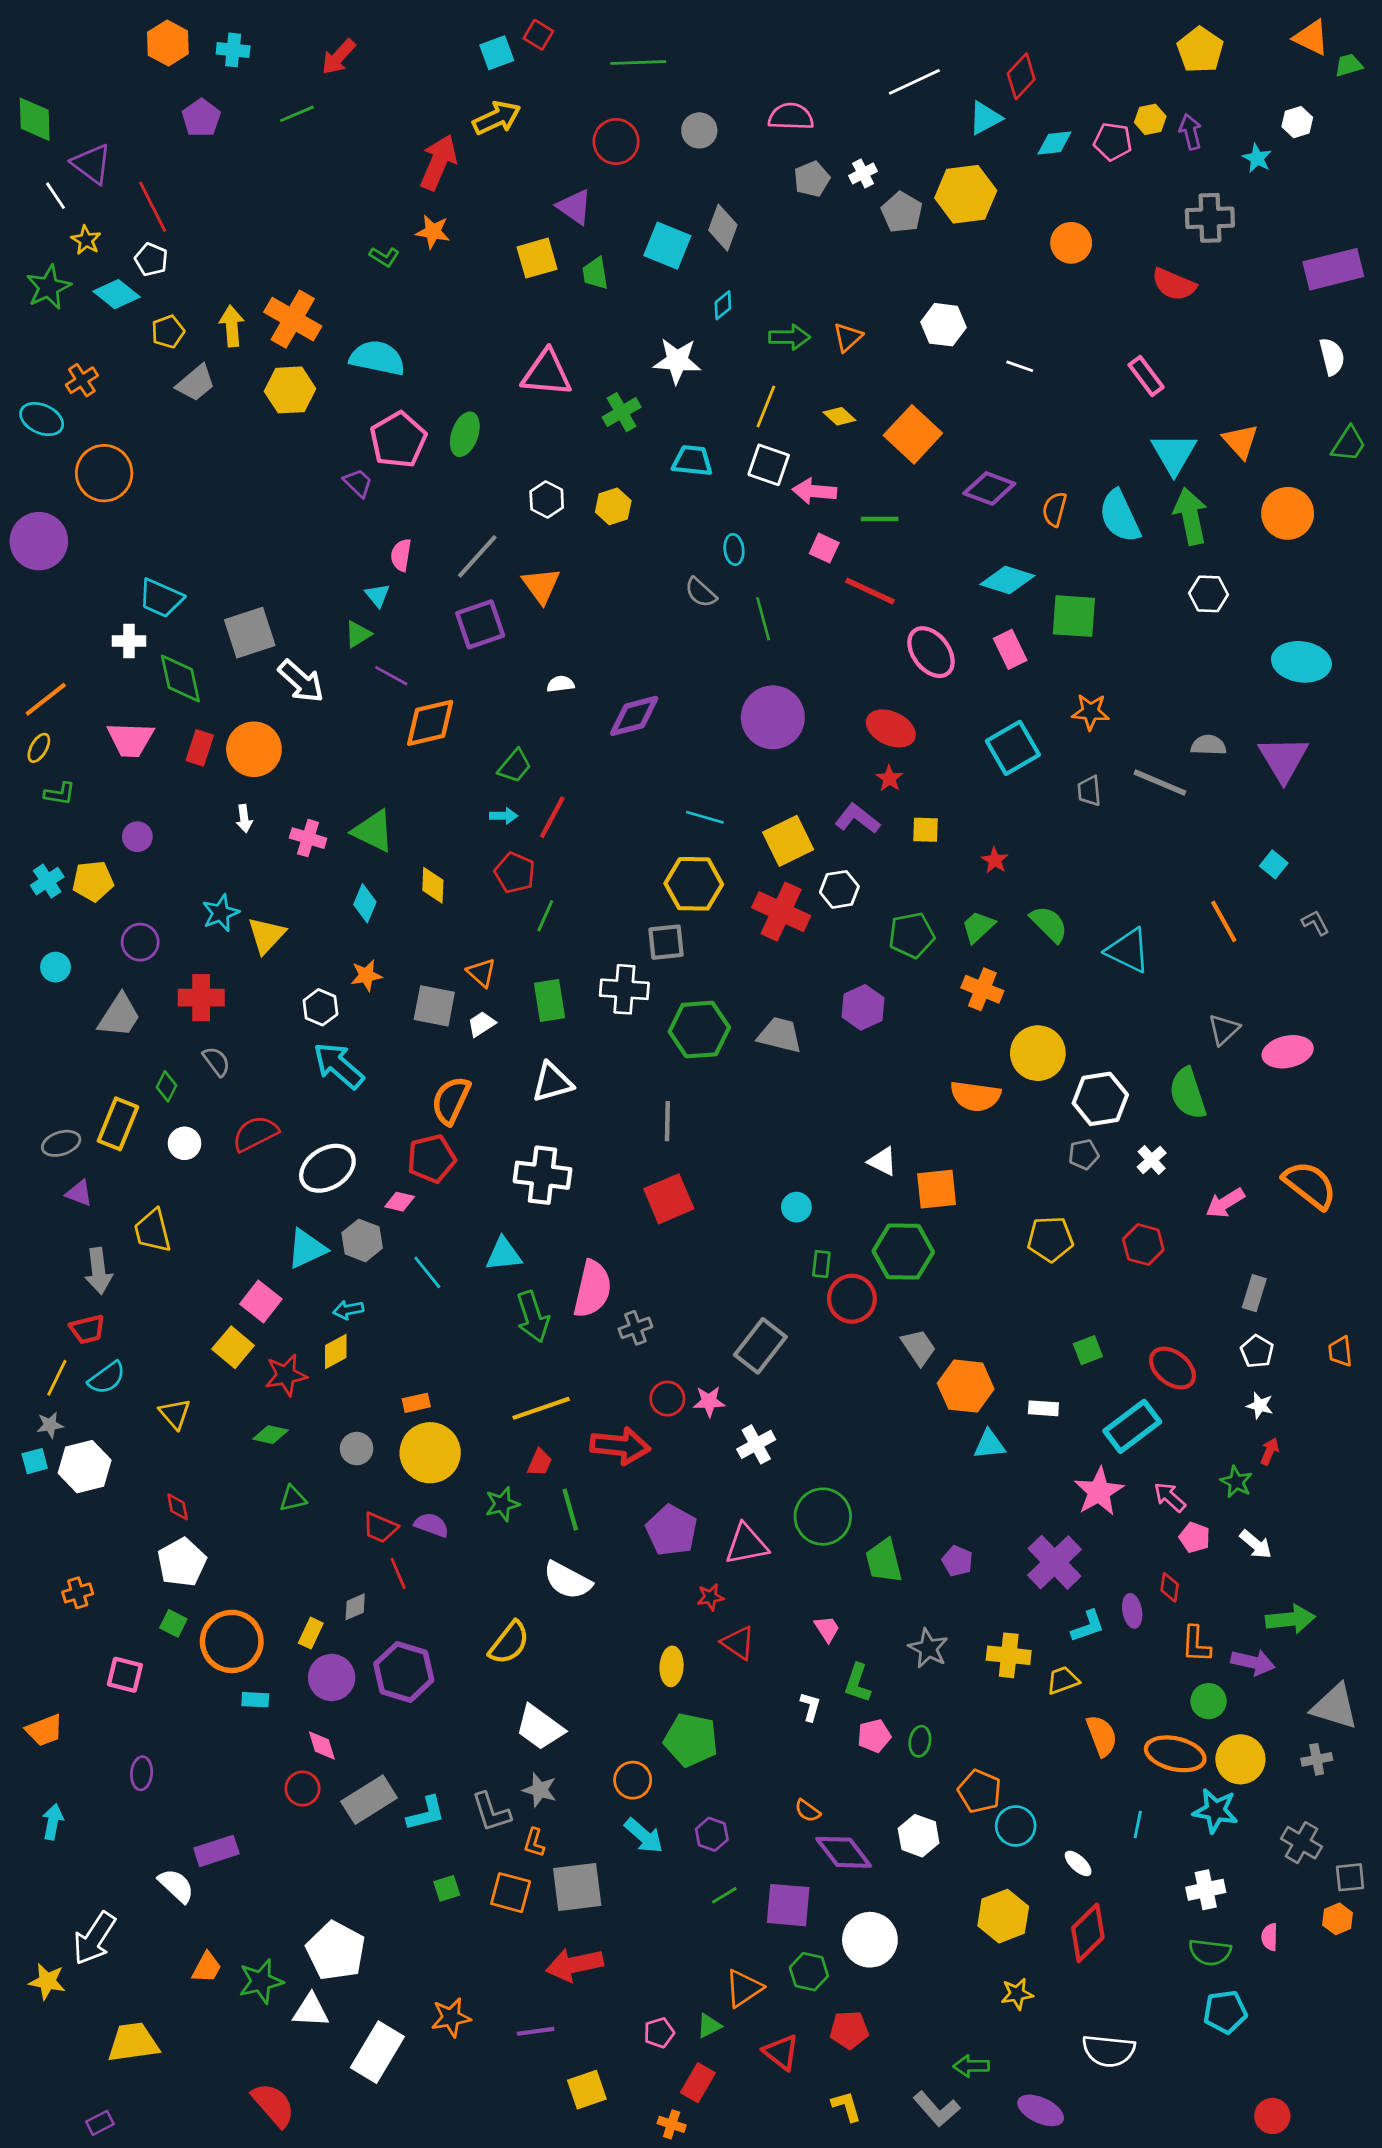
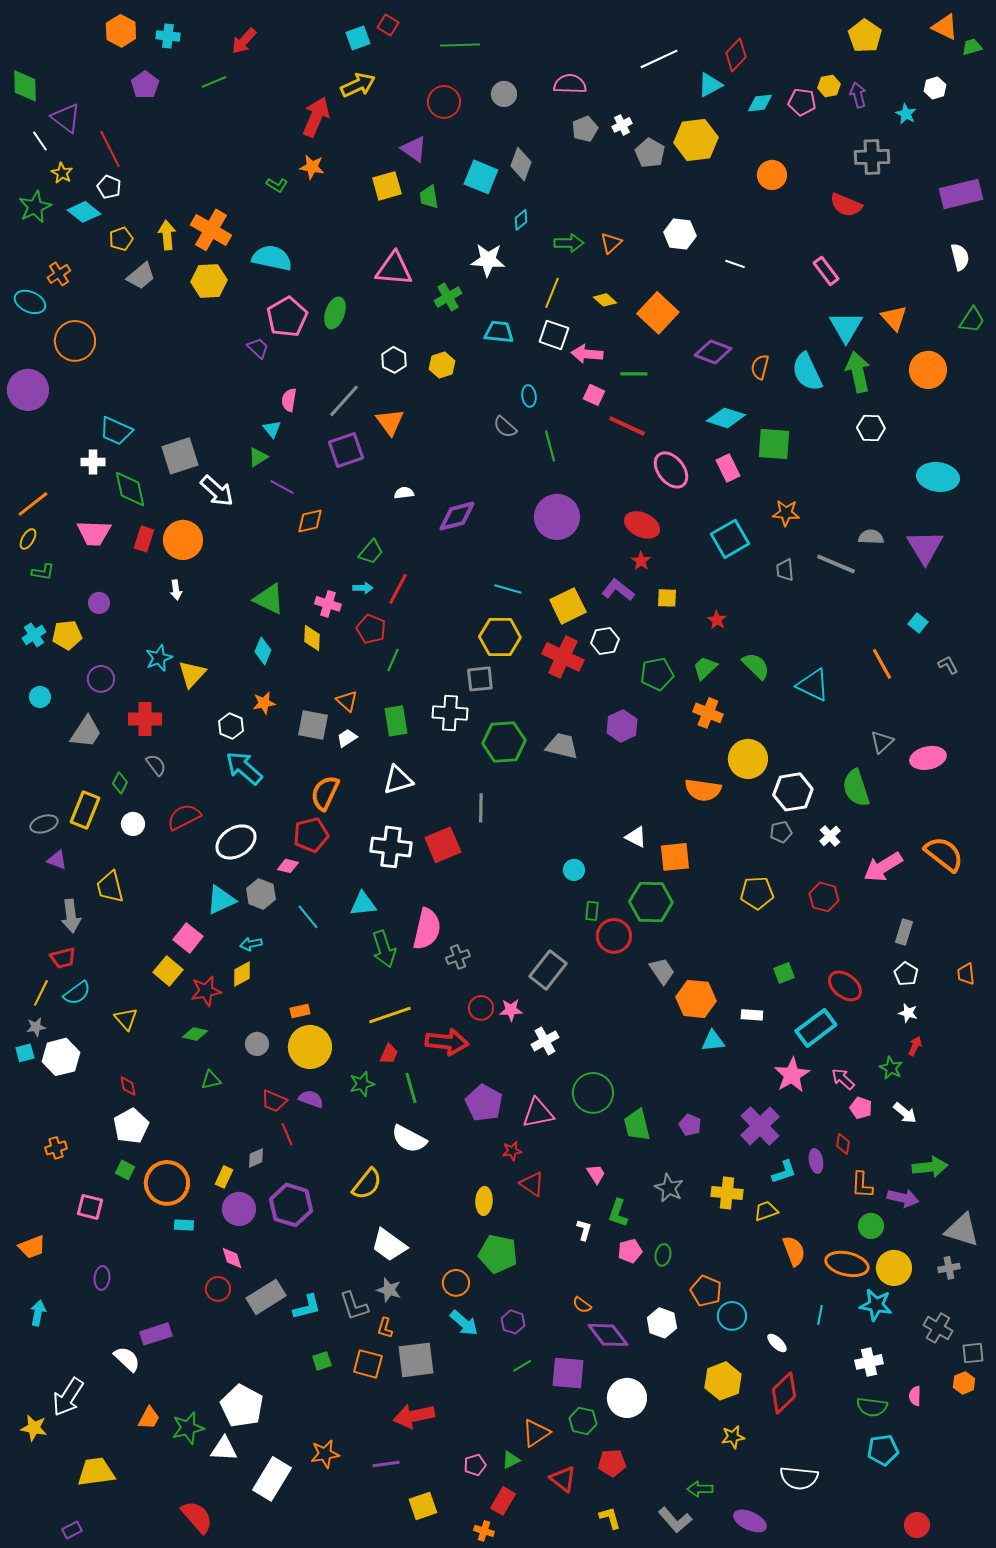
orange diamond: (430, 723) -> (310, 521), size x0.7
pink cross: (308, 838) -> (328, 604), moved
red square: (669, 1199) -> (443, 845), moved
pink arrow: (1225, 1203) -> (883, 867), size x1.4

